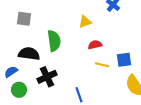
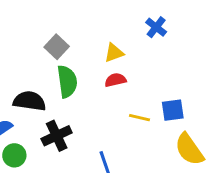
gray square: (24, 19) -> (57, 47), moved, turned 35
red semicircle: (95, 45) -> (115, 80), moved

